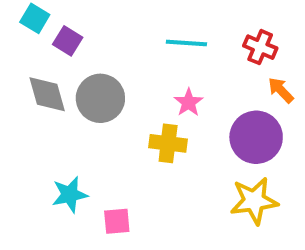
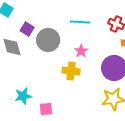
purple square: (68, 41) -> (27, 29), moved
gray circle: (100, 98) -> (48, 40), moved

